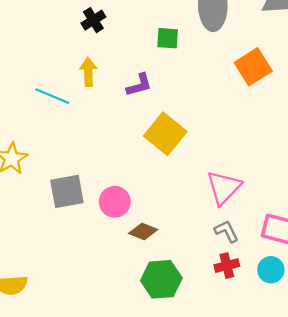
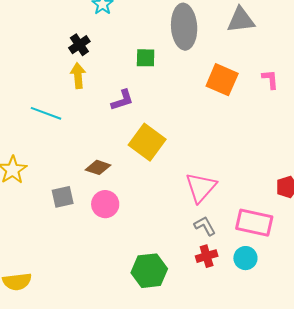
orange square: (253, 67) -> (222, 80), turned -32
yellow arrow: (88, 72) -> (78, 76), moved
gray square: (67, 191) -> (63, 197), size x0.7
brown diamond: (143, 231) -> (98, 167), moved

